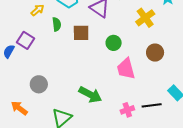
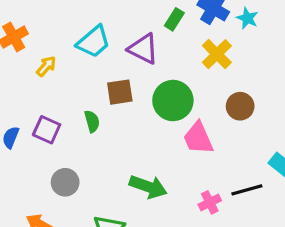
green semicircle: (57, 24) -> (92, 121), moved
purple square: (26, 40) -> (47, 130), moved
green circle: (114, 43) -> (173, 101), size x1.6

